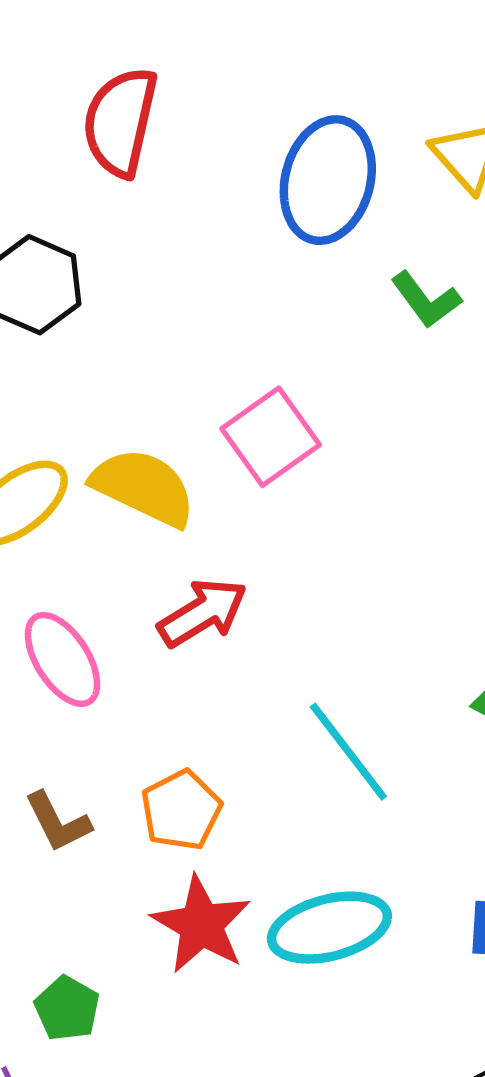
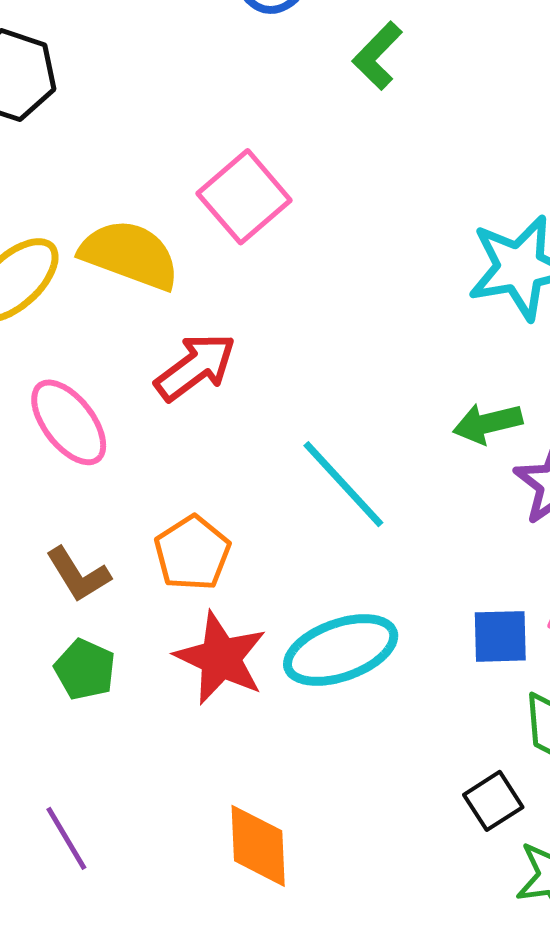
green L-shape: (426, 300) -> (377, 56), turned 86
green pentagon: (67, 1008) -> (85, 669), moved

